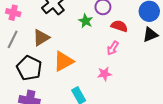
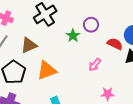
red semicircle: (119, 26) -> (115, 44), moved
pink star: (104, 74) -> (108, 94), moved

